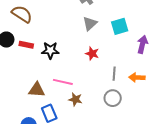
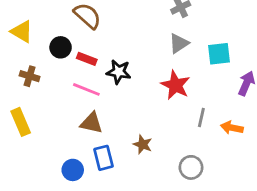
red star: (92, 54) -> (175, 85), size x1.5
pink line: (63, 82) -> (86, 89), moved
gray circle: (113, 98) -> (191, 167), moved

